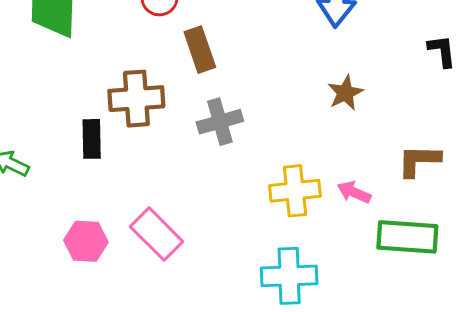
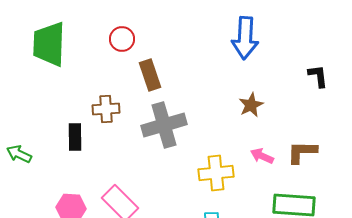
brown cross: (136, 99) -> (106, 109), size x0.7
gray cross: (220, 122) -> (164, 125), size x1.4
pink arrow: (354, 192) -> (262, 156), moved

